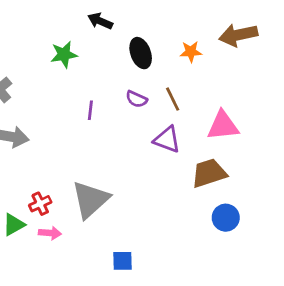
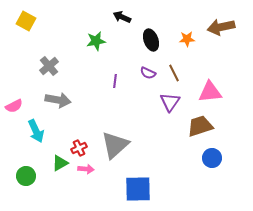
purple triangle: (167, 140) -> (170, 102), turned 45
blue square: (122, 261) -> (138, 189), size x1.8

